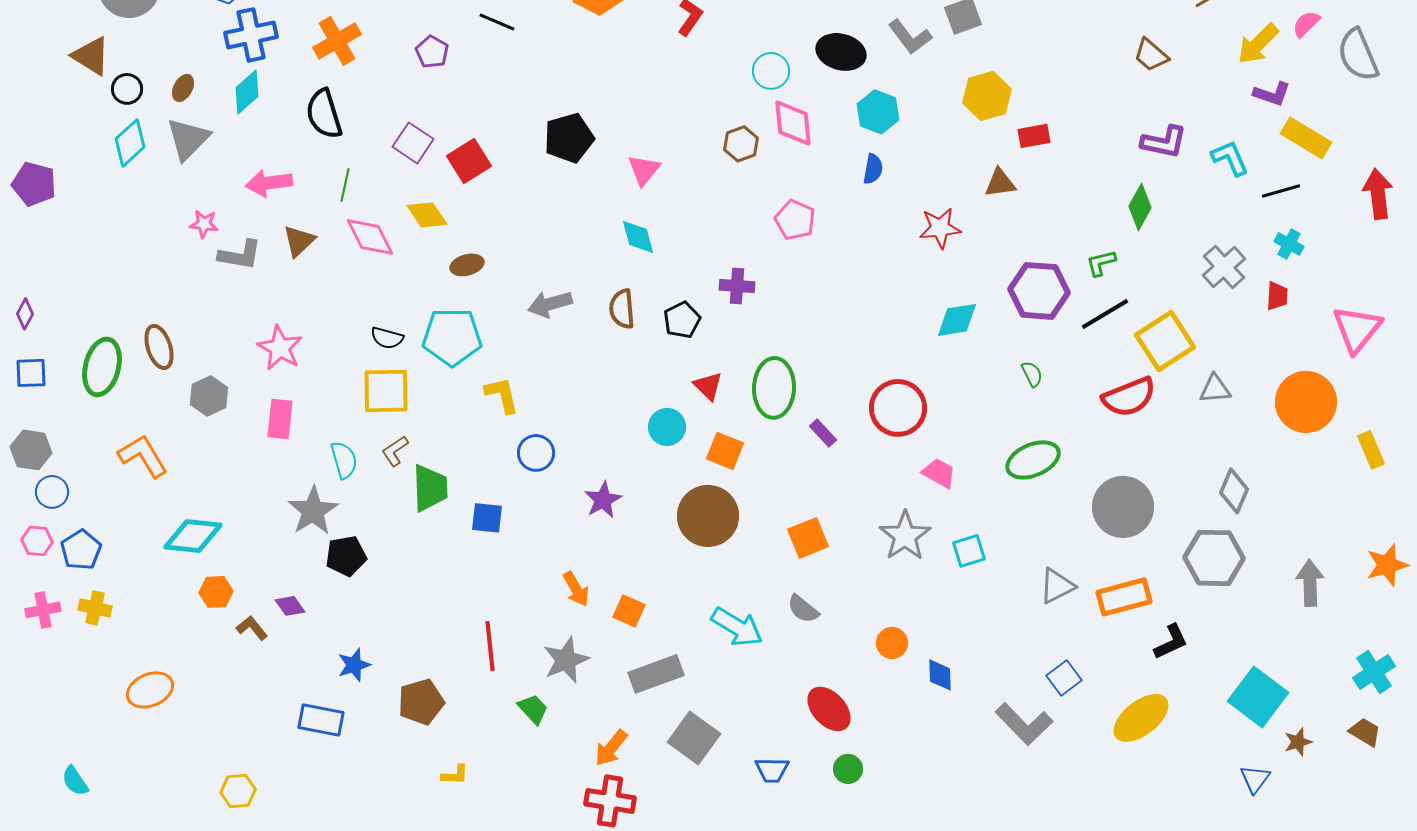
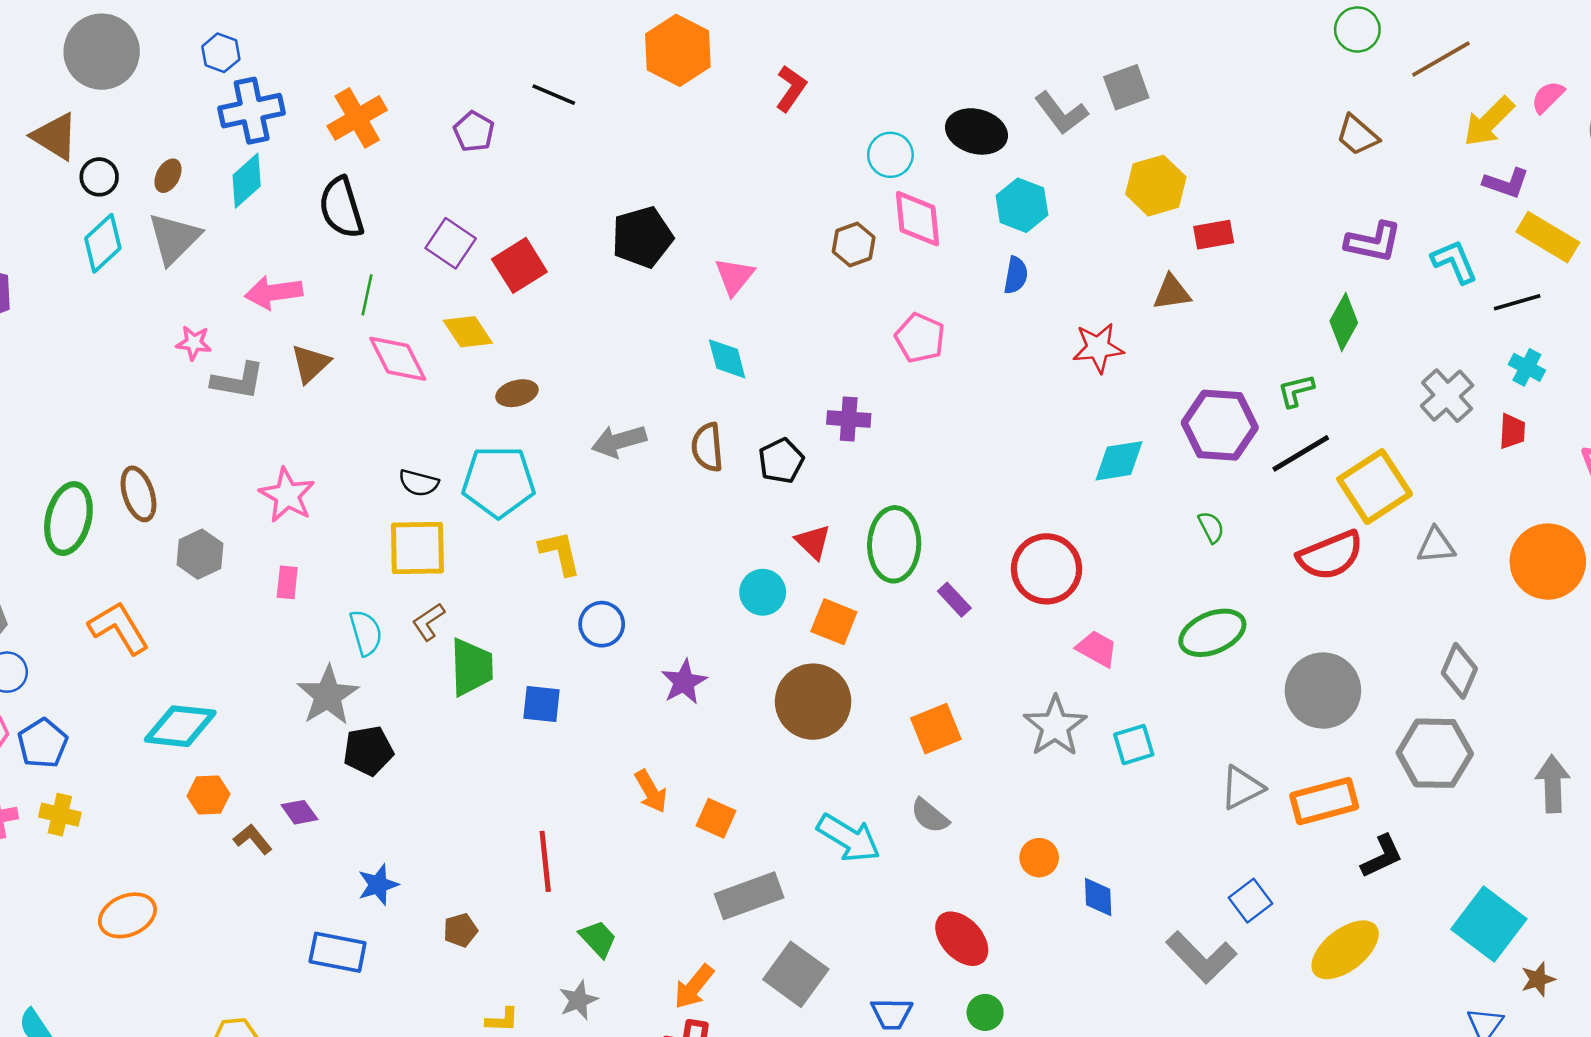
pink rectangle: (280, 419) -> (287, 582), size x0.7
gray star: (566, 660) -> (578, 1000), moved, size x0.7
brown pentagon: (421, 702) -> (460, 930), size x0.6

